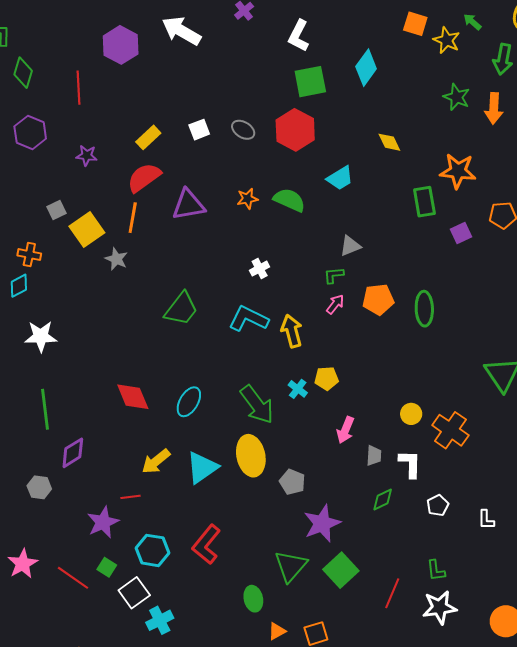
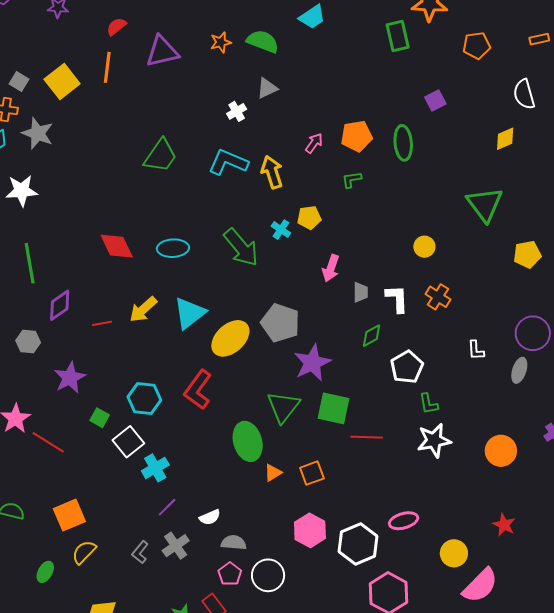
red semicircle: (144, 178) -> (116, 27), size x0.6
gray square: (57, 210) -> (19, 82), moved, turned -30
purple square: (461, 233) -> (435, 101), moved
gray triangle: (350, 246) -> (267, 88), moved
gray star: (116, 259) -> (38, 133), moved, size x1.4
green L-shape: (334, 275) -> (352, 180), moved
cyan ellipse: (189, 402) -> (173, 248), turned 60
yellow circle: (411, 414) -> (424, 247), moved
orange cross: (450, 430) -> (438, 297), moved, size x0.7
yellow ellipse: (251, 456) -> (230, 338), moved, turned 63
gray pentagon: (292, 482) -> (280, 323), size x1.5
red line: (131, 497) -> (102, 323), moved
white pentagon: (438, 505) -> (407, 367), moved, size x1.5
purple star: (103, 522) -> (70, 378), moved
green square: (341, 570) -> (334, 408), turned -32
red line: (73, 578) -> (48, 442), moved
red line: (392, 593) -> (367, 437), moved, turned 72
green ellipse: (253, 599) -> (248, 441), size x1.5

